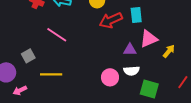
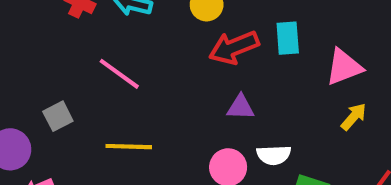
pink triangle: (149, 39) -> (344, 67), moved
purple triangle: (130, 50) -> (241, 107), moved
yellow line: (51, 74) -> (129, 147), moved

